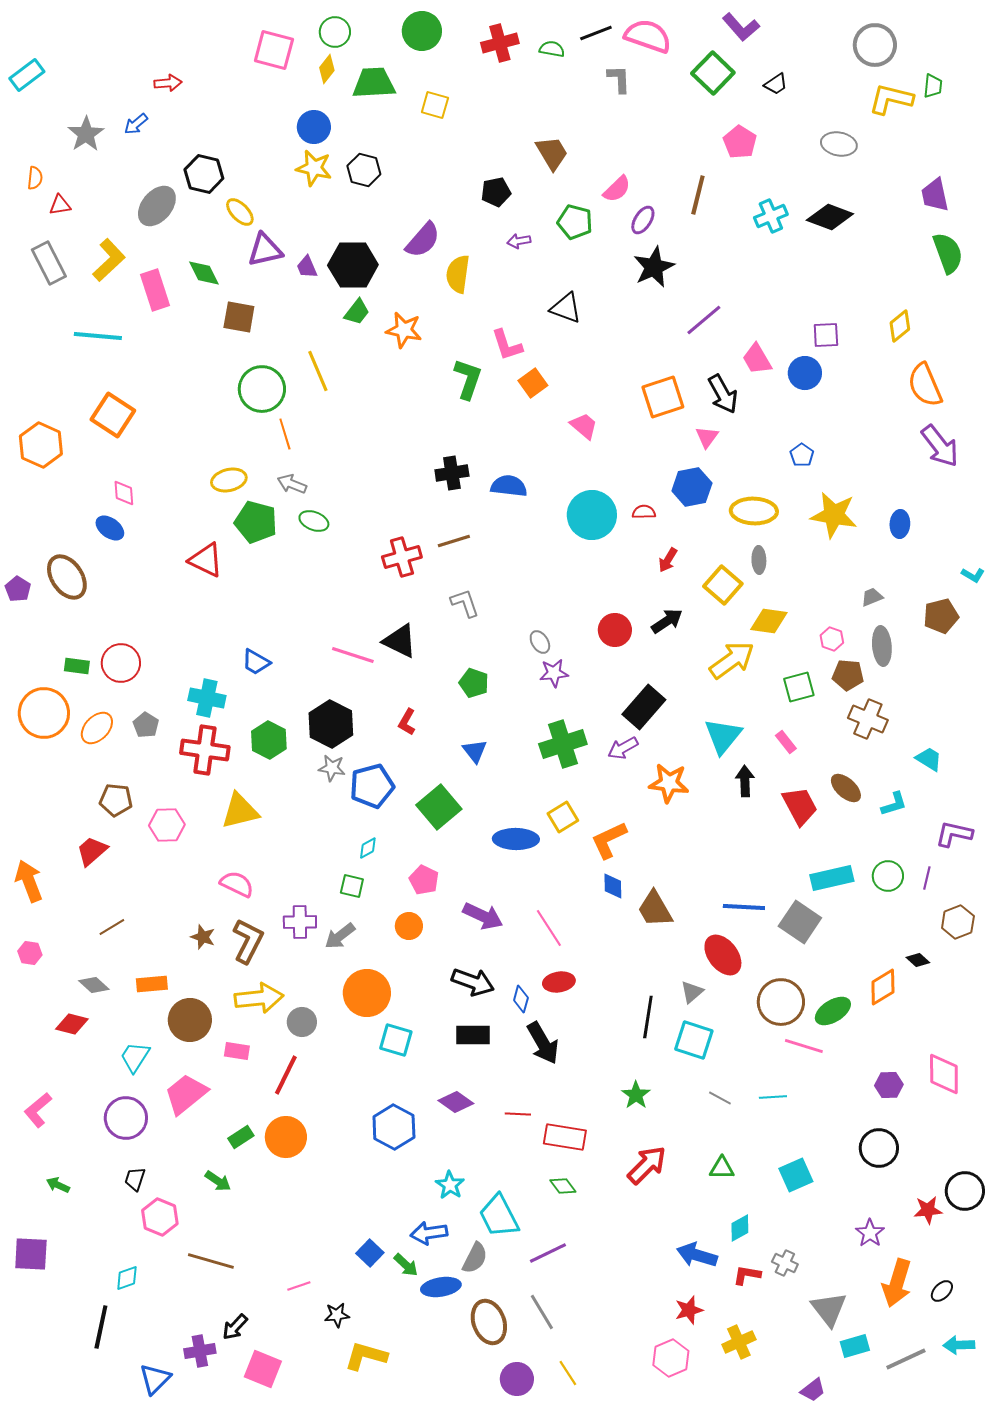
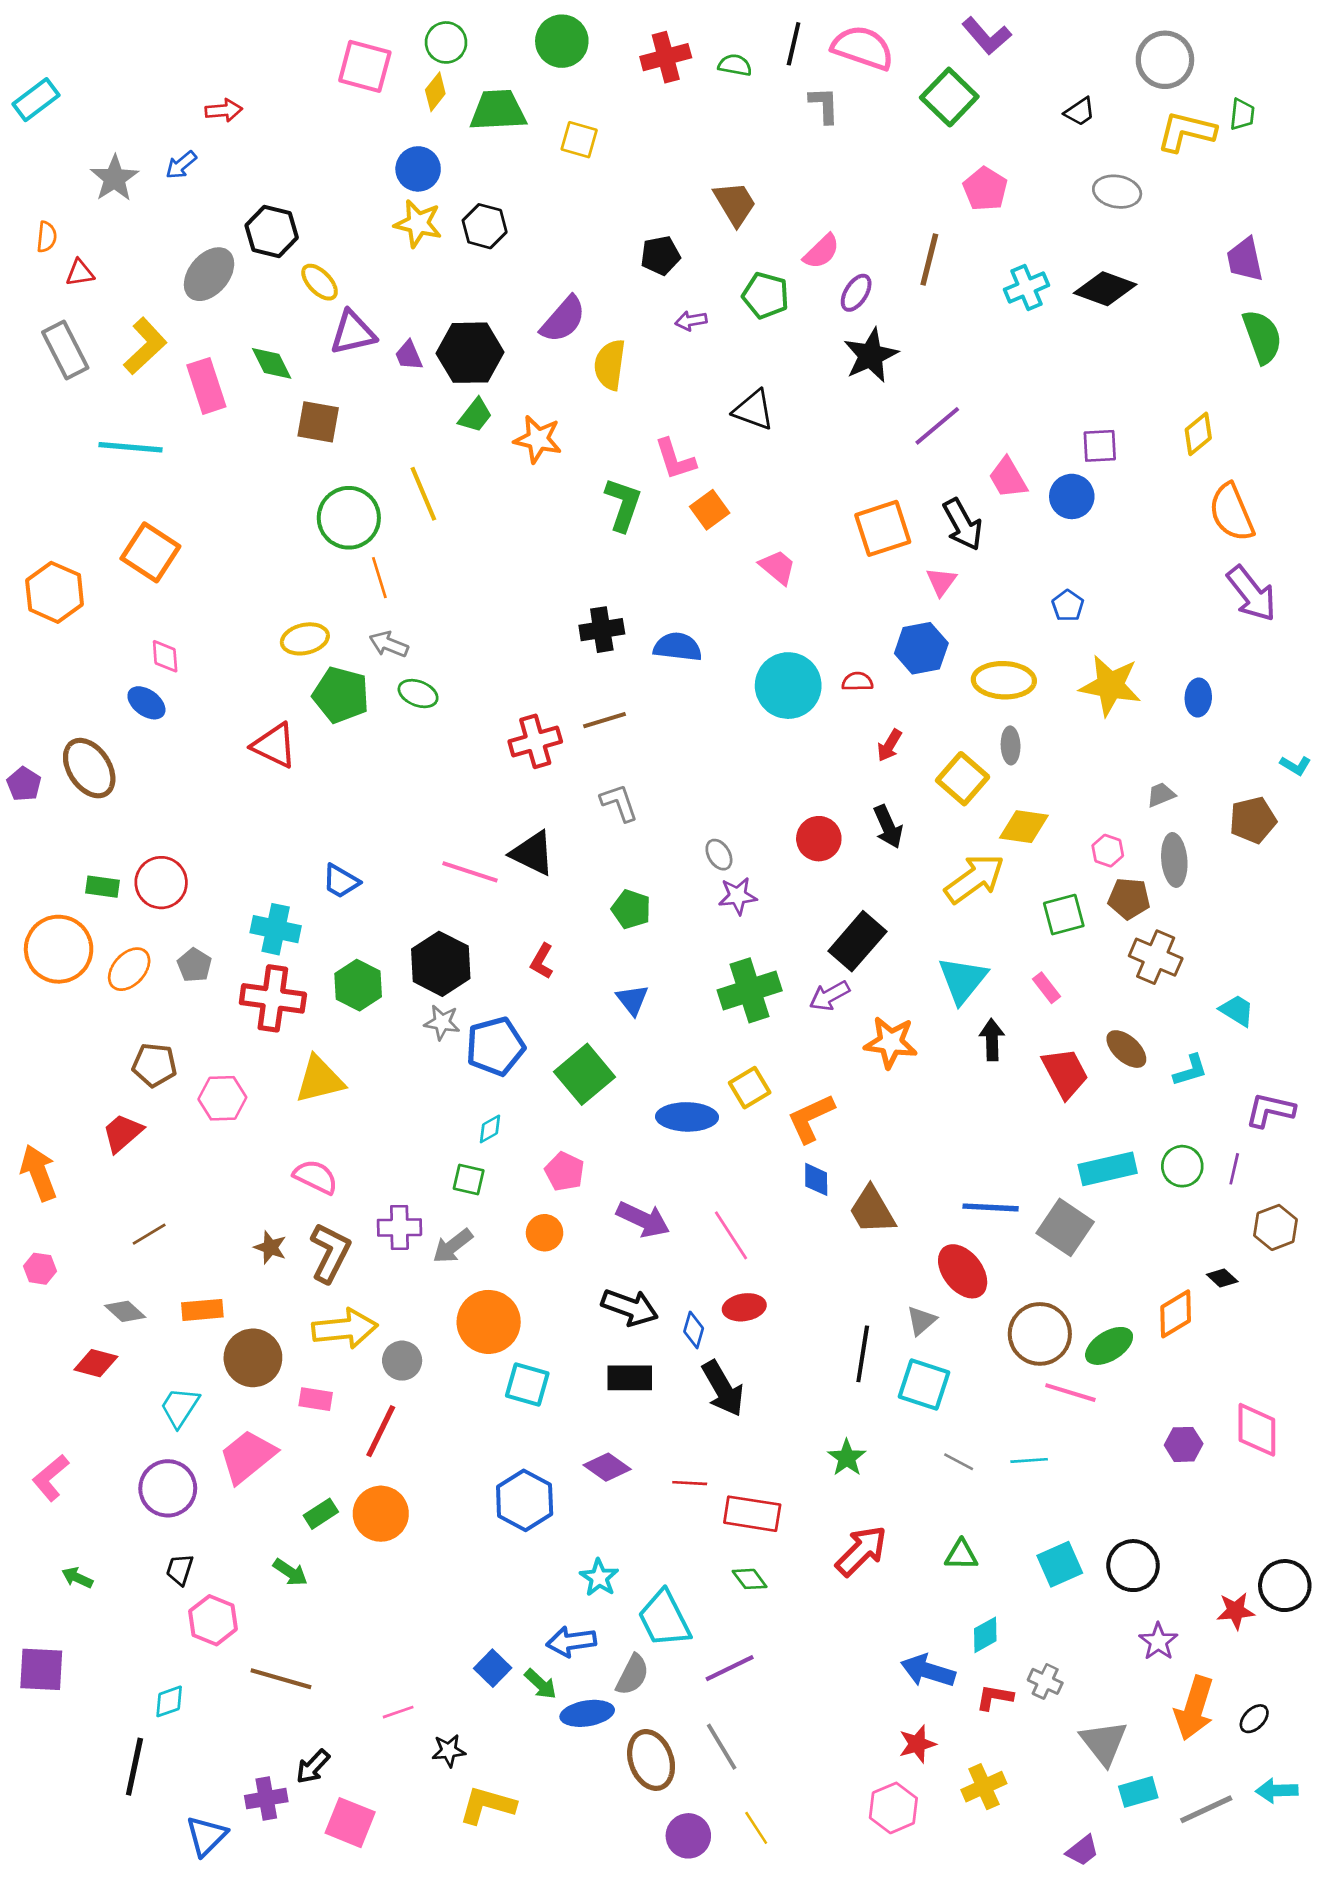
black line: (596, 33) -> (794, 44), turned -56
black trapezoid: (776, 84) -> (1080, 112), moved
black arrow: (667, 621) -> (888, 827), turned 100
black circle: (879, 1148) -> (1133, 1566), moved

